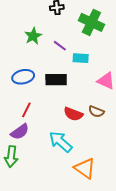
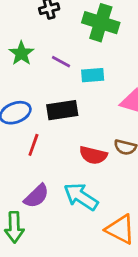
red line: (26, 110) -> (33, 145), moved
purple semicircle: (20, 132) -> (36, 196), moved

